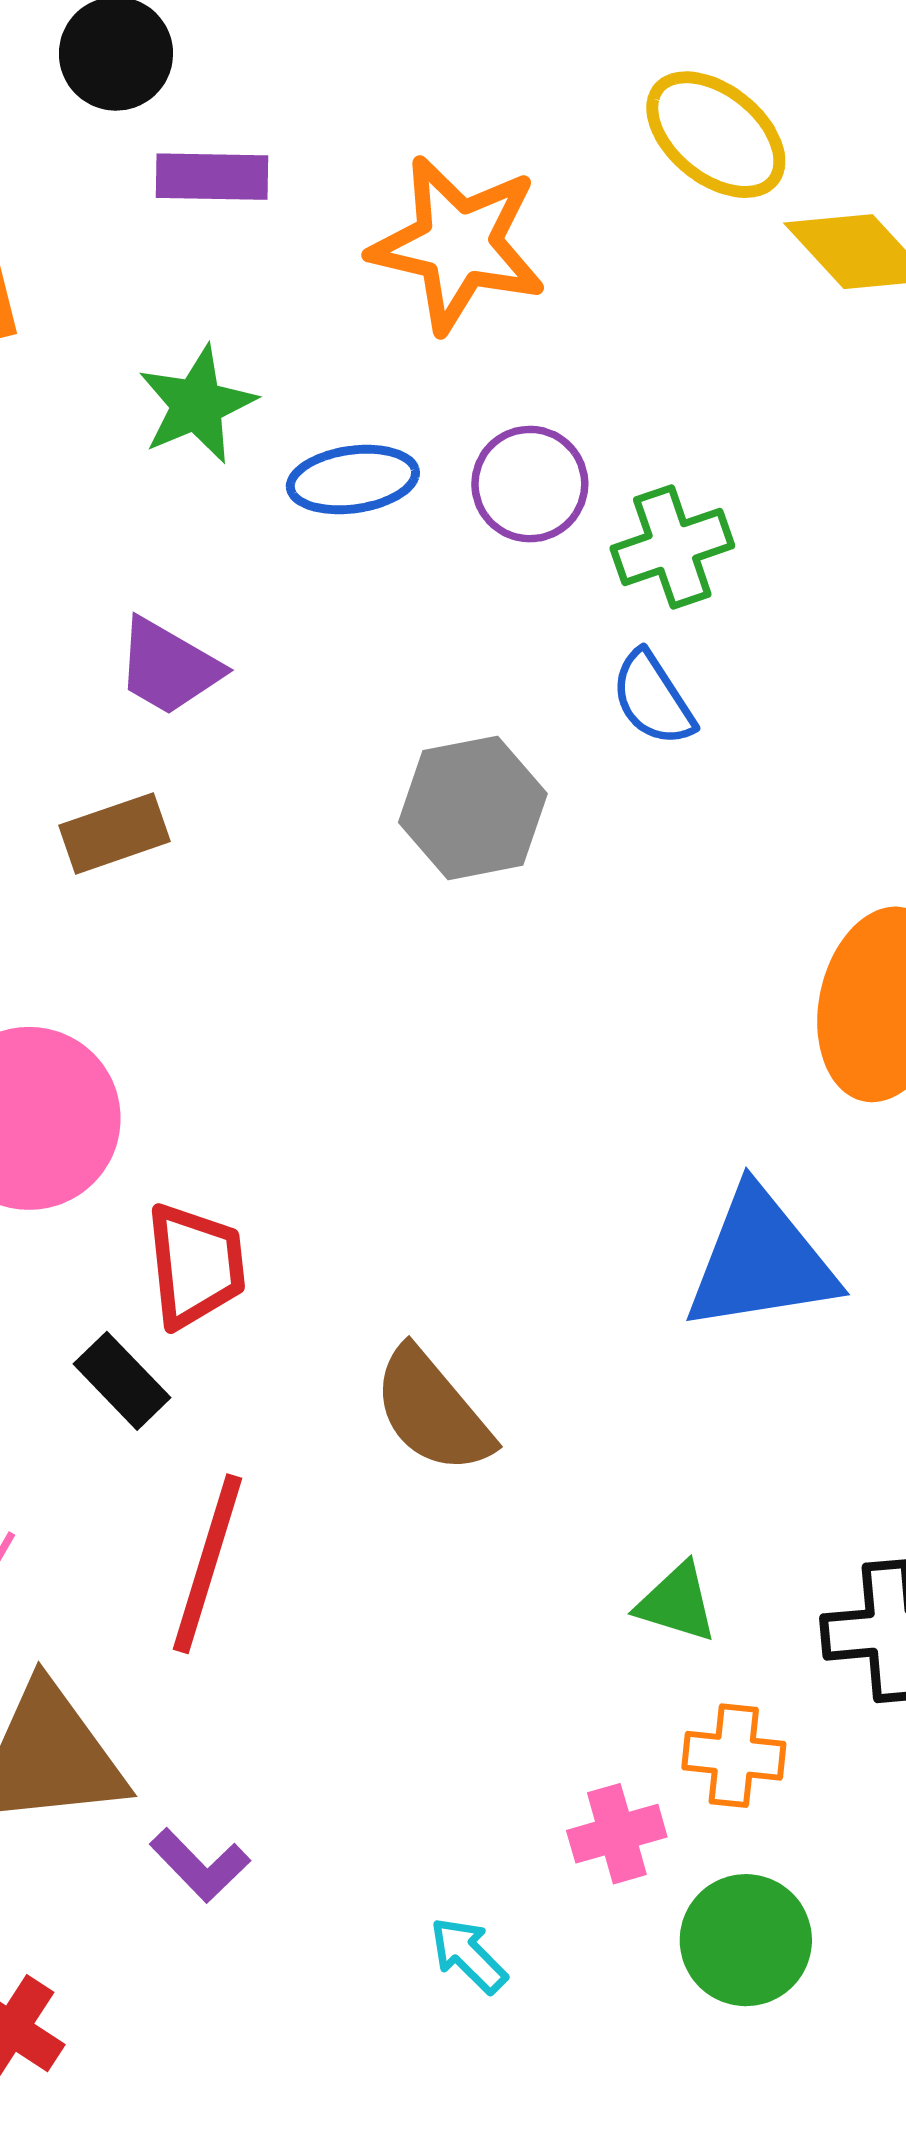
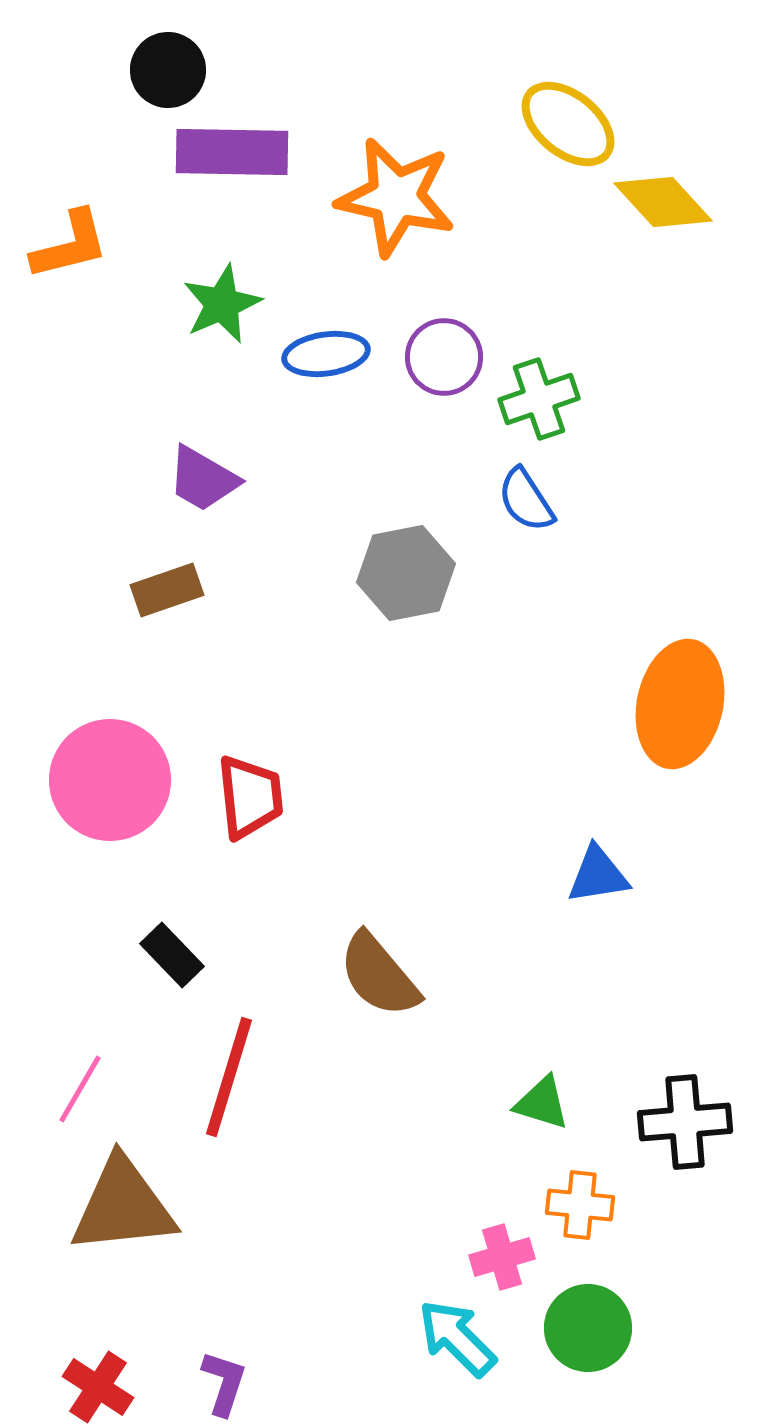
purple rectangle: (212, 177) -> (232, 152), size x1.5
blue triangle: (761, 1261) -> (598, 875), size x0.6
red trapezoid: (195, 1265) -> (250, 797), moved
purple L-shape: (200, 1865) -> (224, 1383), moved, turned -118
cyan arrow: (468, 1955) -> (457, 1338), moved, size x1.5

